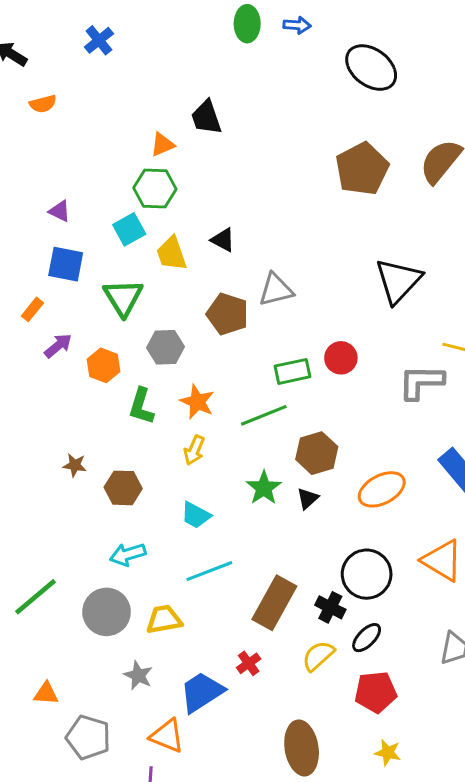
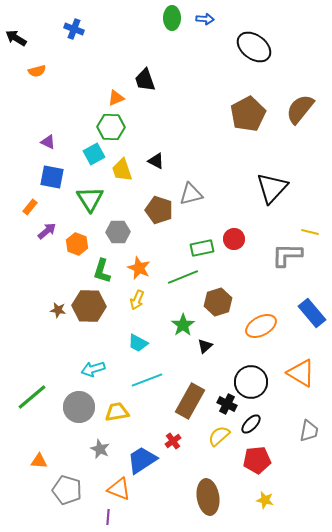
blue cross: (99, 40) -> (74, 29), turned -30
brown hexagon: (123, 488) -> (89, 306), moved, size x1.4
black triangle: (308, 498) -> (205, 346), moved

